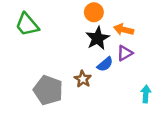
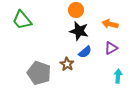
orange arrow: (124, 30) -> (110, 24), moved
black star: (98, 38) -> (79, 31), turned -30
purple triangle: (125, 53) -> (111, 48), moved

